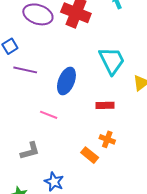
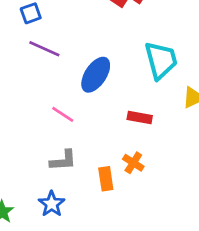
gray L-shape: (30, 151) -> (63, 160), moved
orange rectangle: (90, 155) -> (106, 179), turned 30

